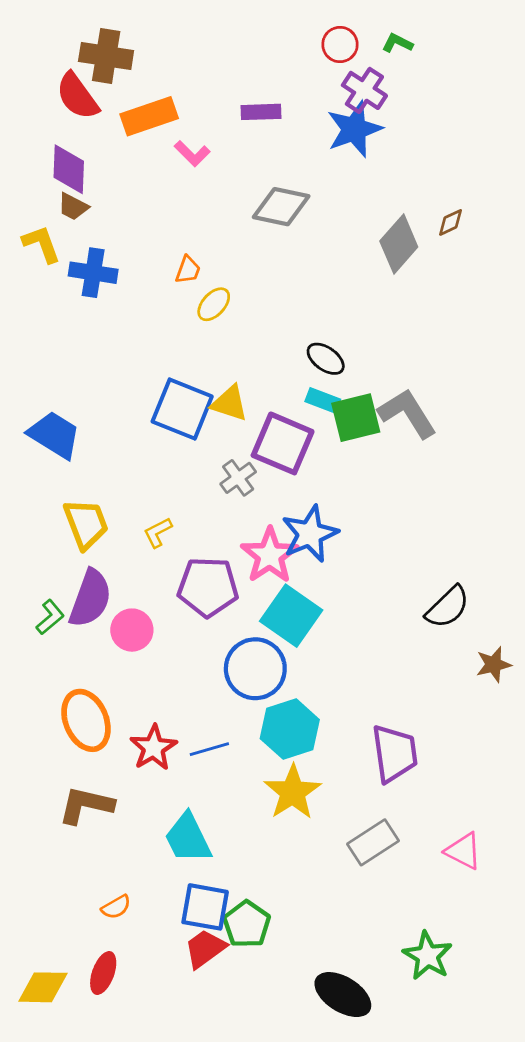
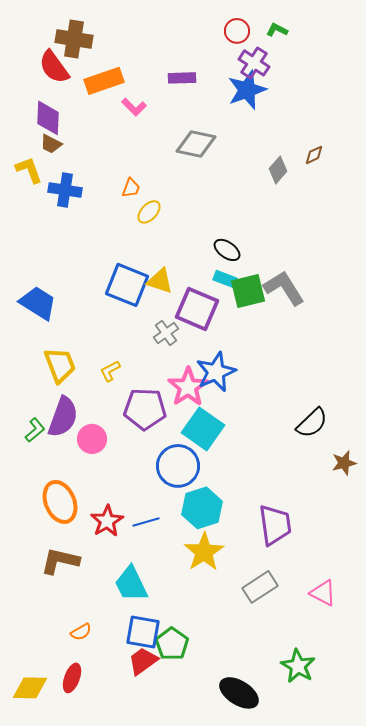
gray diamond: (399, 244) -> (278, 170), size x0.7

